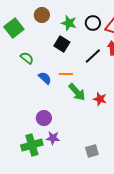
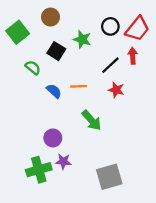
green star: (69, 23) -> (82, 39), moved
black square: (62, 44) -> (56, 51), moved
green arrow: (77, 92) -> (92, 120), moved
red star: (100, 99) -> (116, 90), moved
gray square: (92, 151) -> (109, 177), size x1.6

